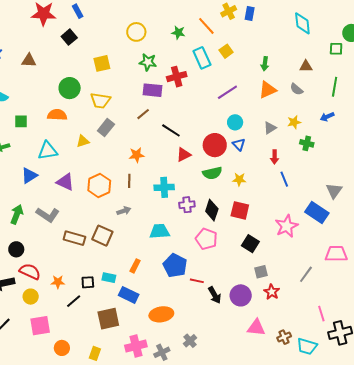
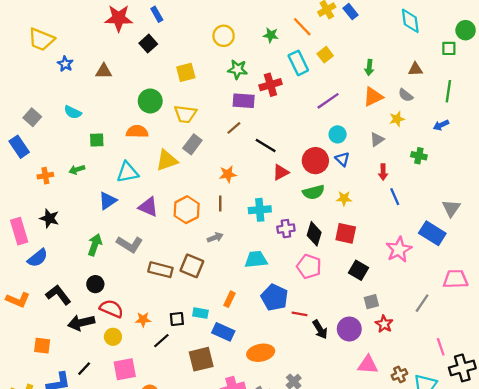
blue rectangle: (250, 14) -> (350, 12), turned -48
yellow star: (294, 122) -> (397, 119), moved
yellow triangle: (83, 141) -> (167, 160), size x1.5

